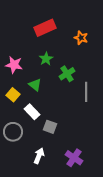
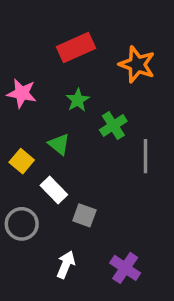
orange star: (81, 38) -> (137, 64), size x1.5
pink star: (14, 65) -> (22, 93), moved

